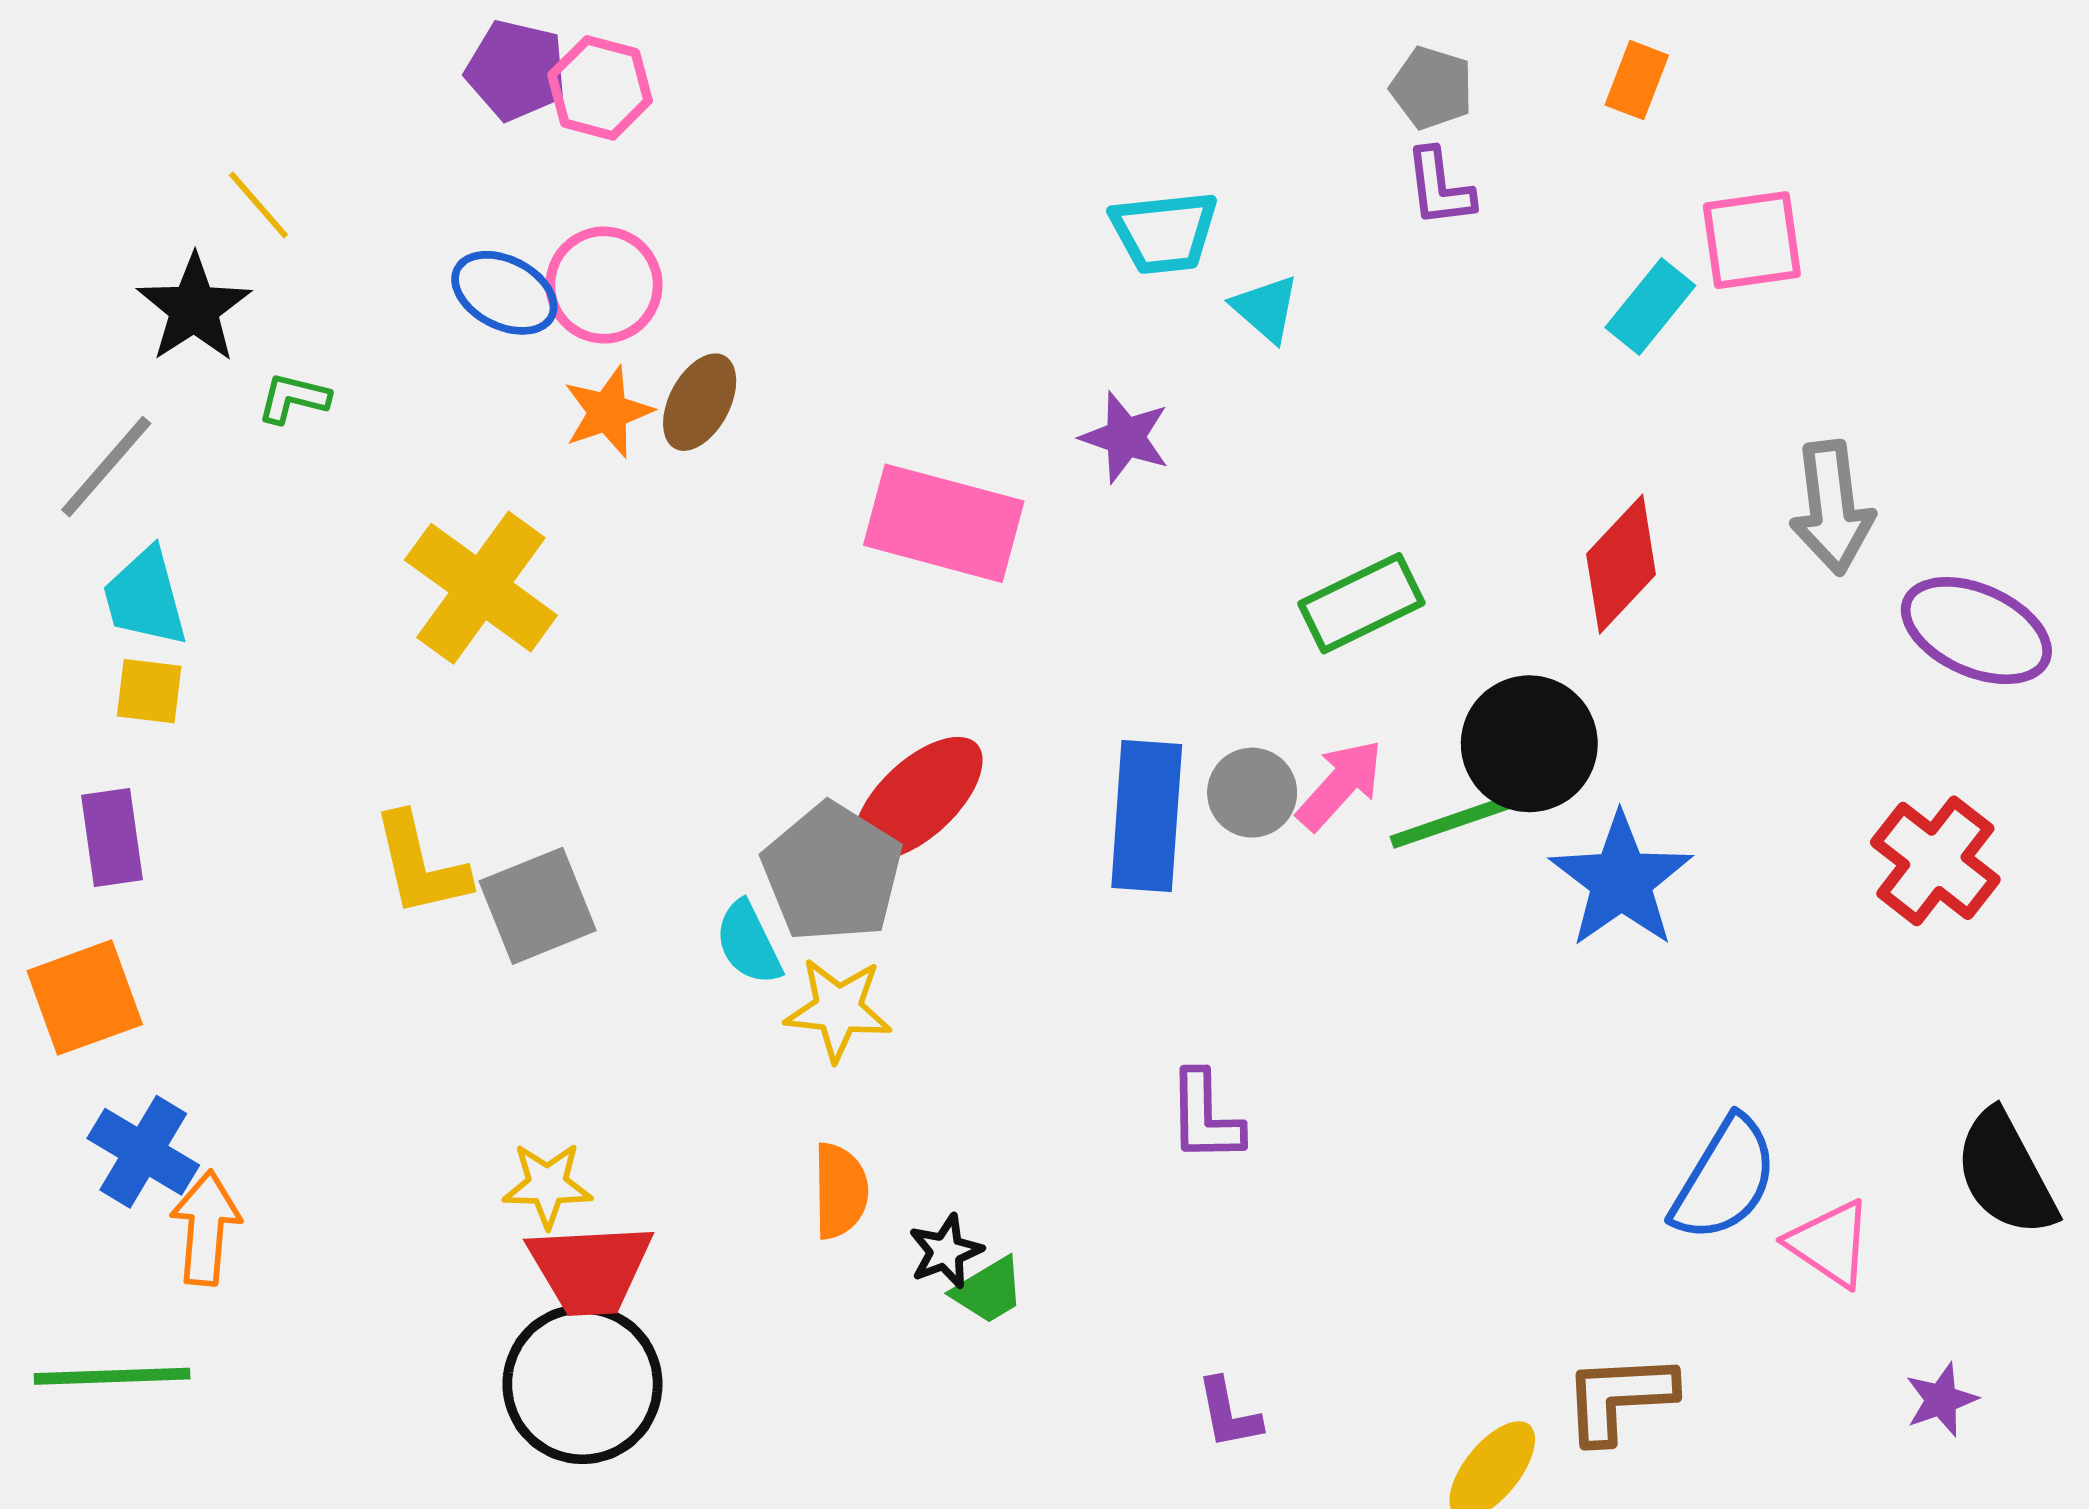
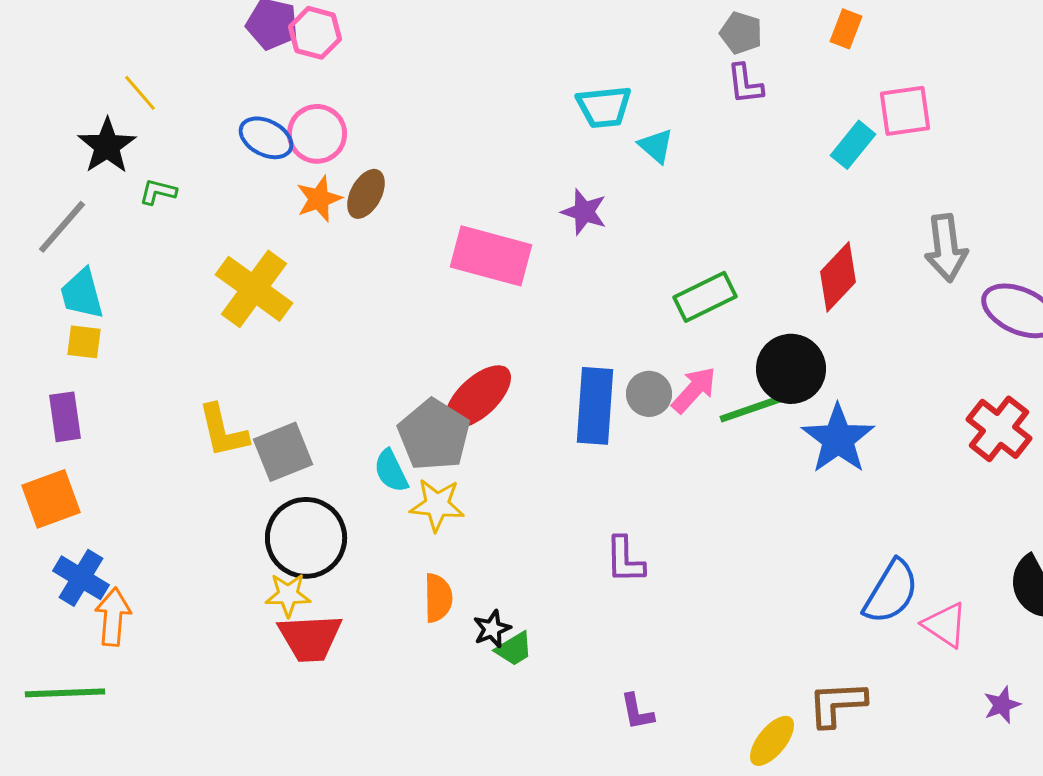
black circle: (582, 1384) -> (306, 538), moved

